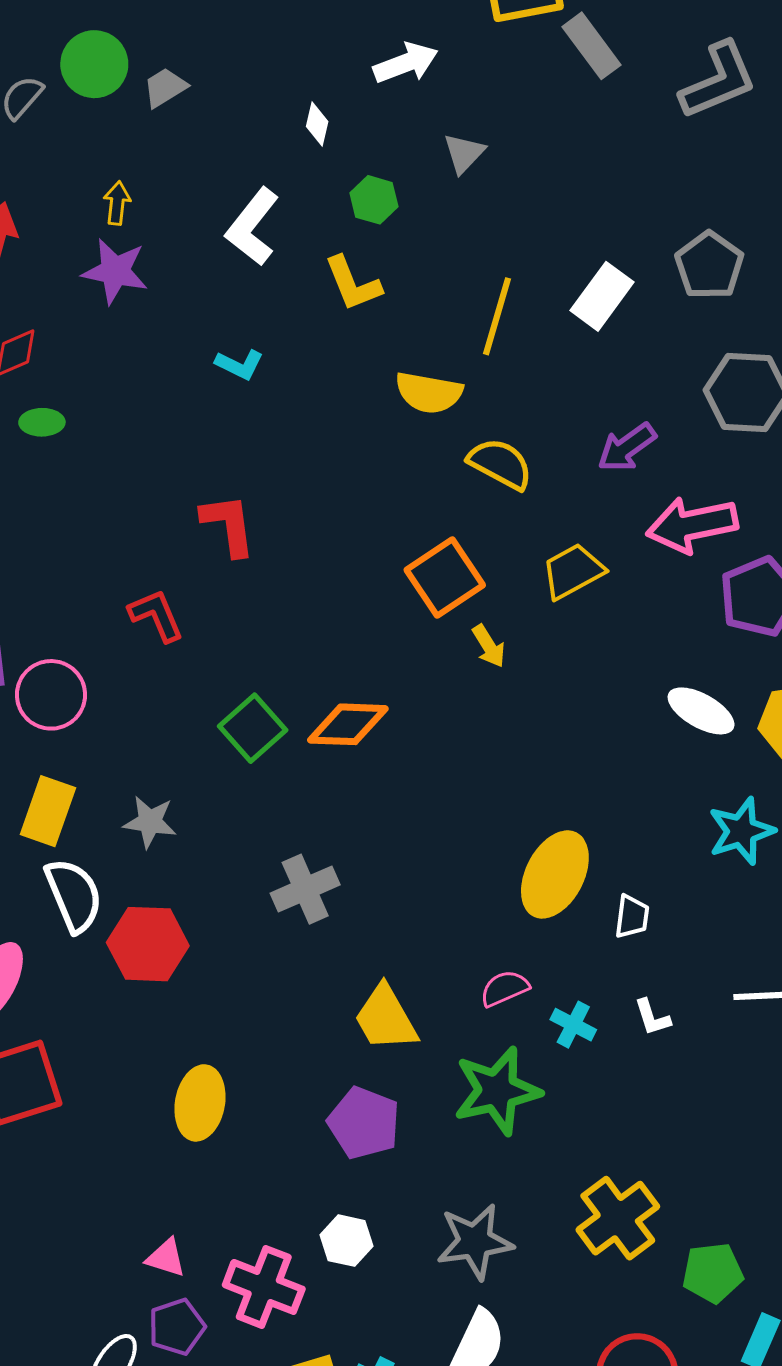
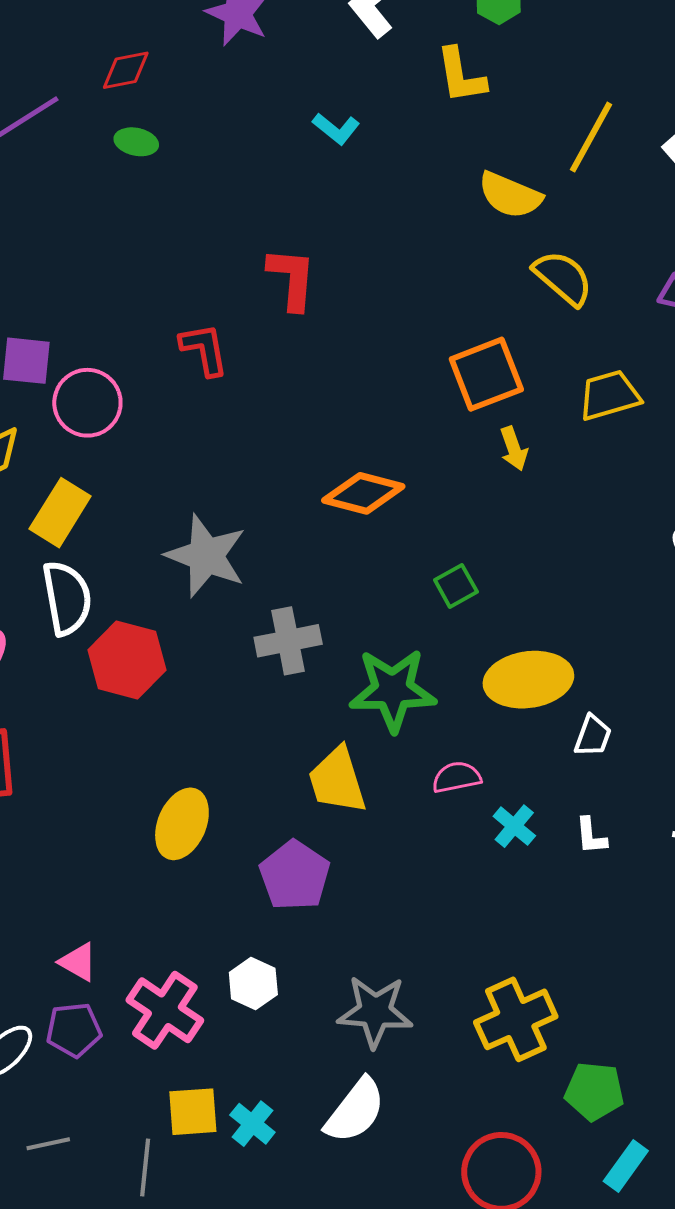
green square: (253, 728) -> (456, 586), moved, size x0.7
gray star: (150, 822) -> (206, 556), moved, size x1.6
yellow ellipse: (555, 874) -> (528, 680), turned 42
green star: (497, 1091) -> (393, 690), moved
yellow ellipse: (200, 1103) -> (182, 824), moved

